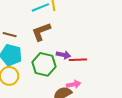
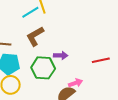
red line: (78, 60) -> (101, 60), moved

